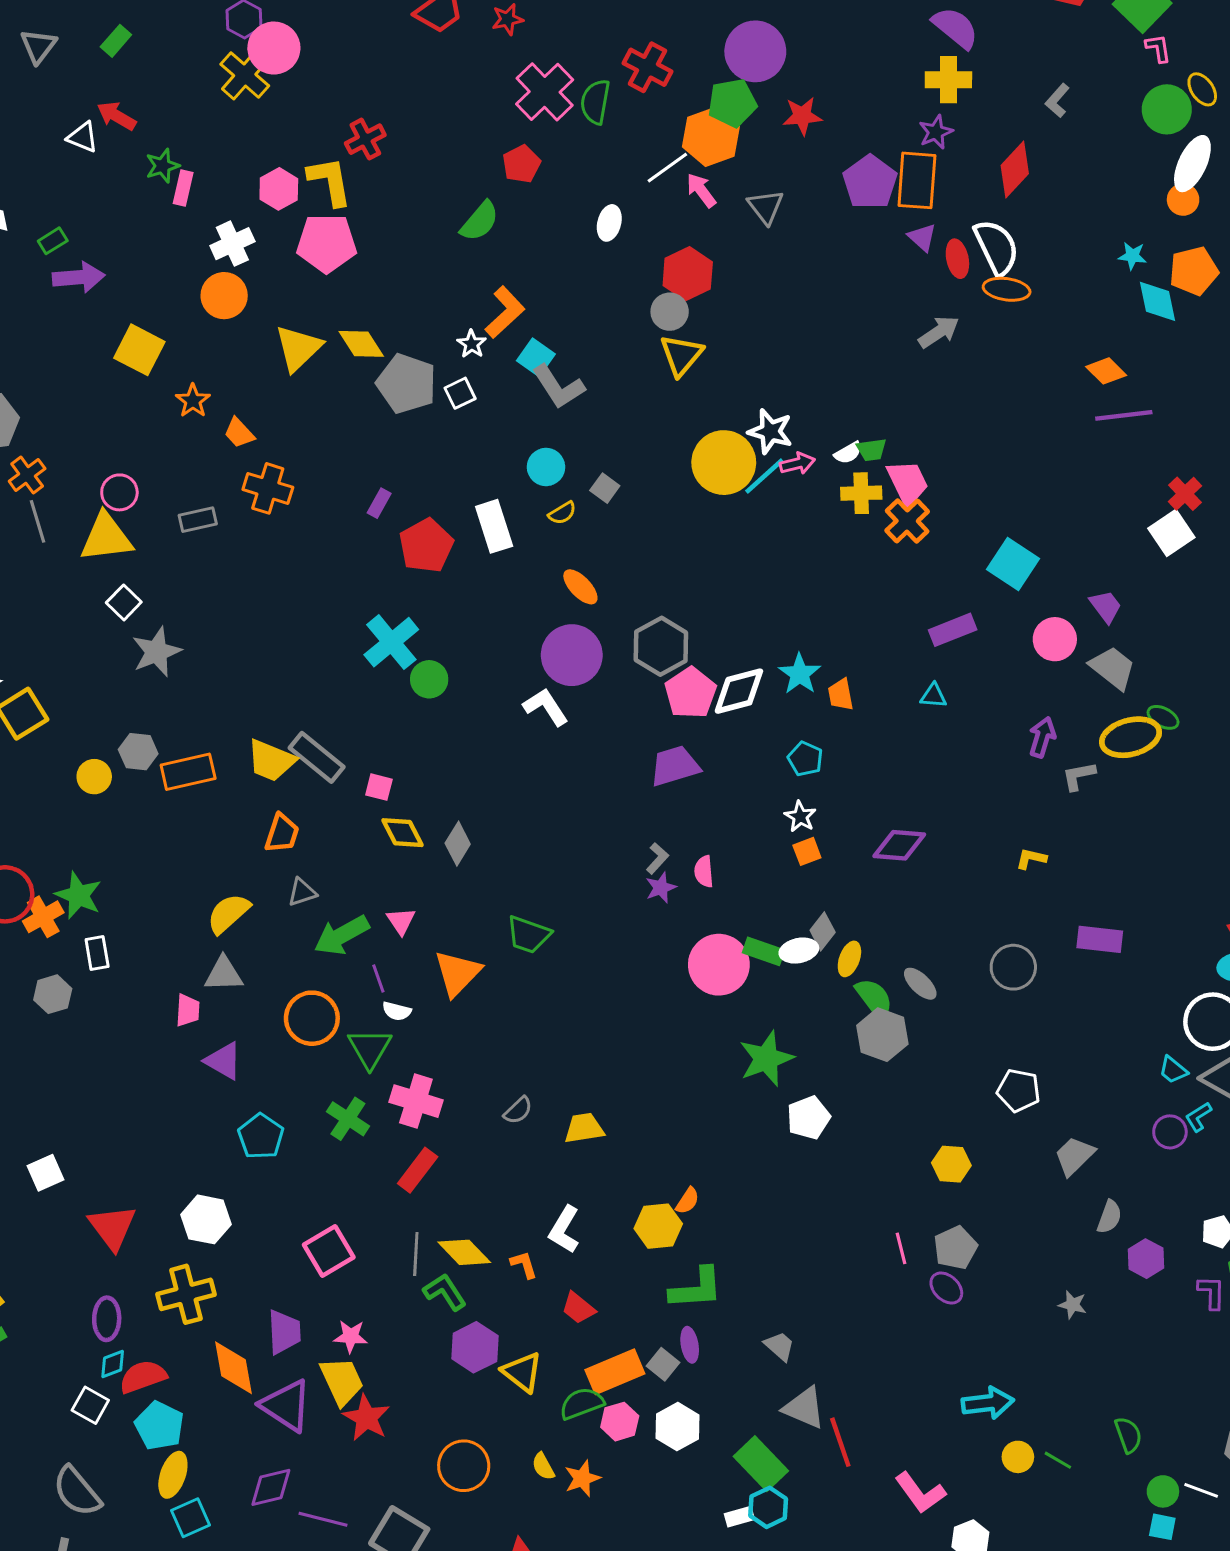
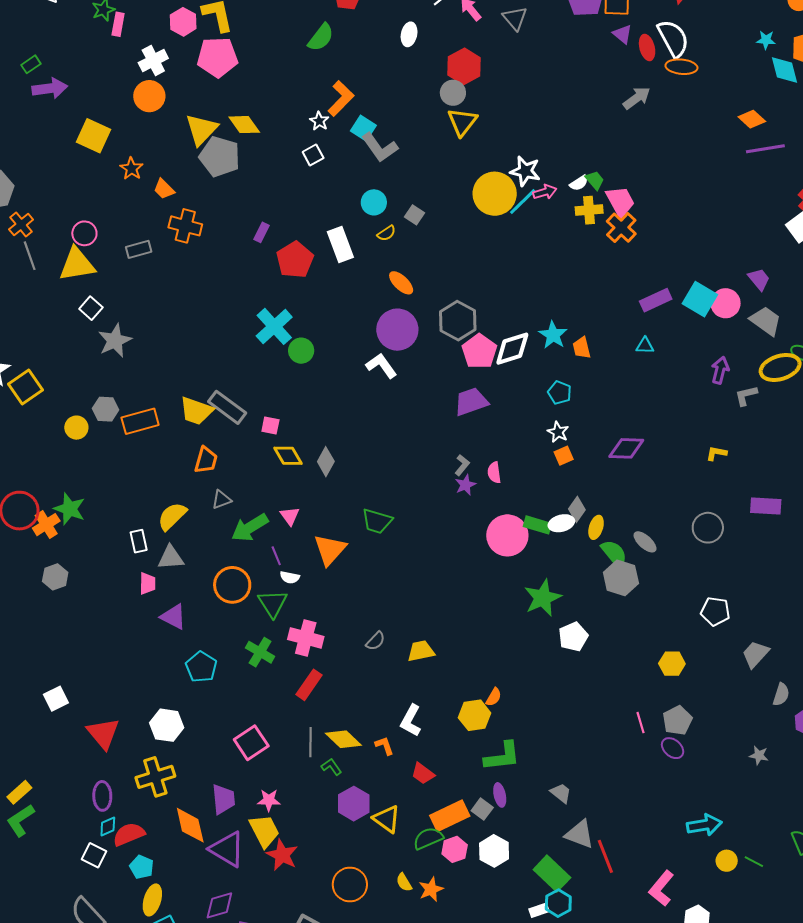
gray pentagon: (407, 384) -> (220, 157), moved
green trapezoid: (872, 450) -> (595, 180), turned -120
cyan square: (1013, 564) -> (700, 299), moved
white rectangle: (97, 953) -> (139, 541), moved
green L-shape: (445, 1292) -> (331, 767), size x0.7
cyan pentagon: (159, 1426) -> (142, 867), size x0.7
pink L-shape: (920, 1493) -> (661, 888), turned 78

